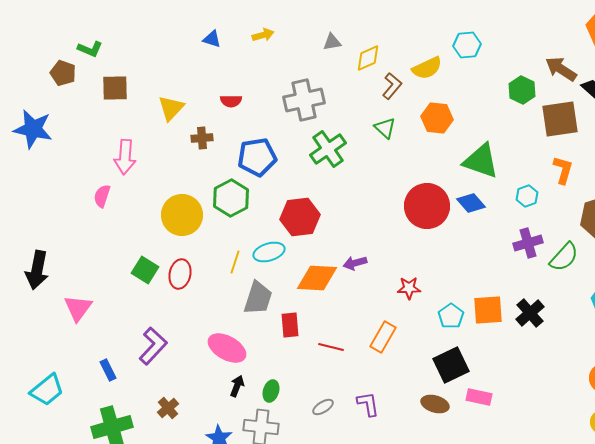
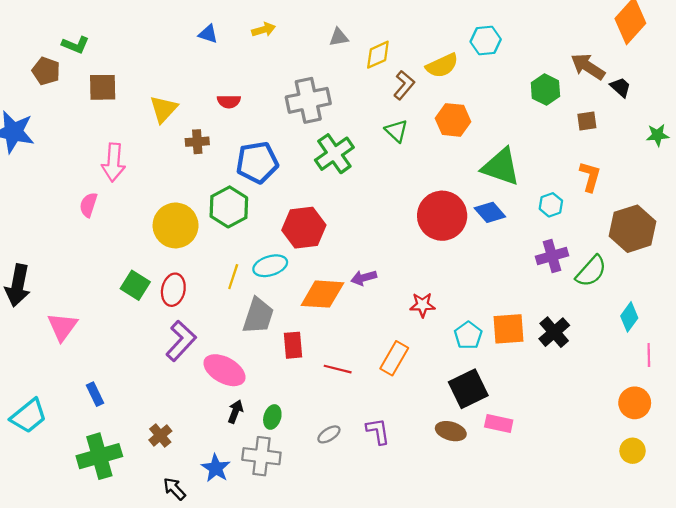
brown square: (560, 119) -> (587, 121), size x0.5
purple L-shape: (153, 346) -> (181, 341), moved

